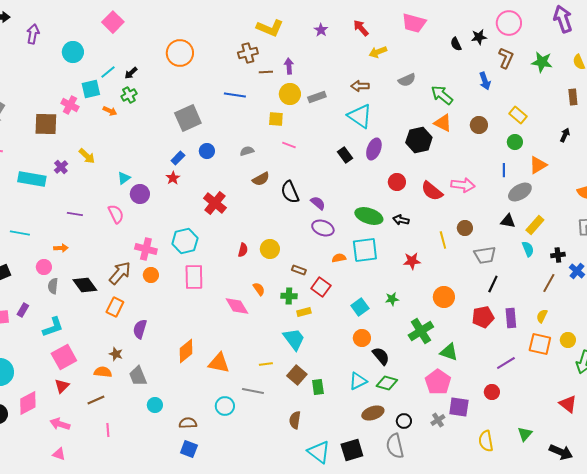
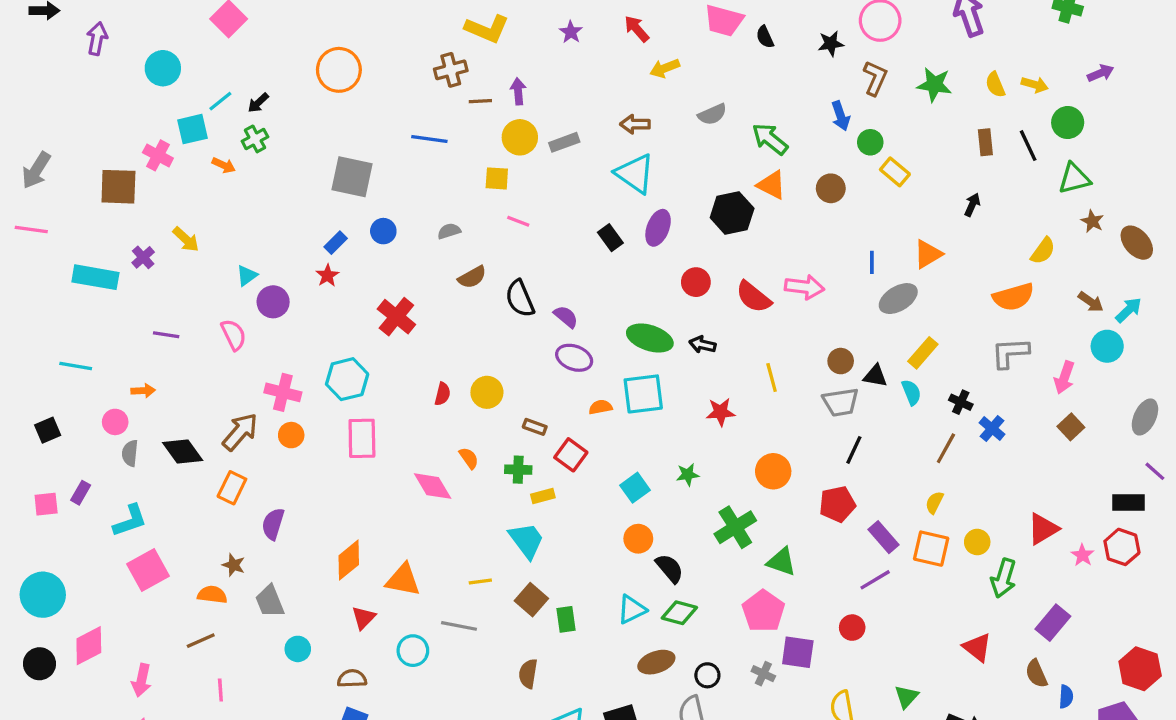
black semicircle: (456, 44) -> (765, 37), moved
gray square: (188, 118) -> (352, 177), turned 36
green circle: (515, 142) -> (870, 142), moved
black triangle: (508, 221) -> (875, 376), moved
brown circle: (465, 228) -> (841, 361), moved
black cross: (558, 255) -> (961, 402), turned 32
purple rectangle: (511, 318) -> (883, 537), moved, turned -36
red triangle: (62, 386) -> (364, 618), moved
gray cross: (438, 420) -> (763, 674), turned -32
pink arrow: (60, 424) -> (141, 680), turned -96

